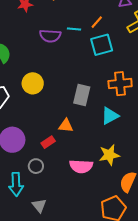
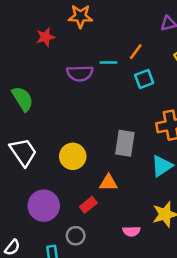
cyan square: (102, 45) -> (144, 79), size x0.7
yellow circle: (33, 83) -> (73, 156), moved
pink semicircle: (81, 166) -> (131, 231), size x0.6

